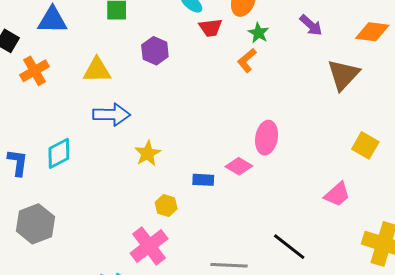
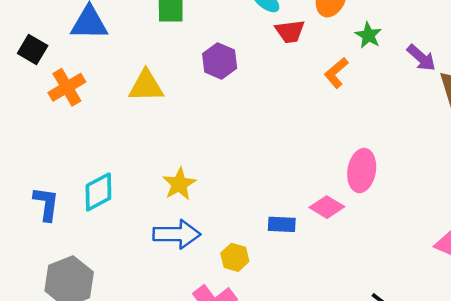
purple arrow: (311, 25) -> (421, 58), moved
green star: (259, 33) -> (368, 35), moved
blue arrow: (112, 115) -> (177, 234), moved
yellow star: (148, 153) -> (179, 184), moved

